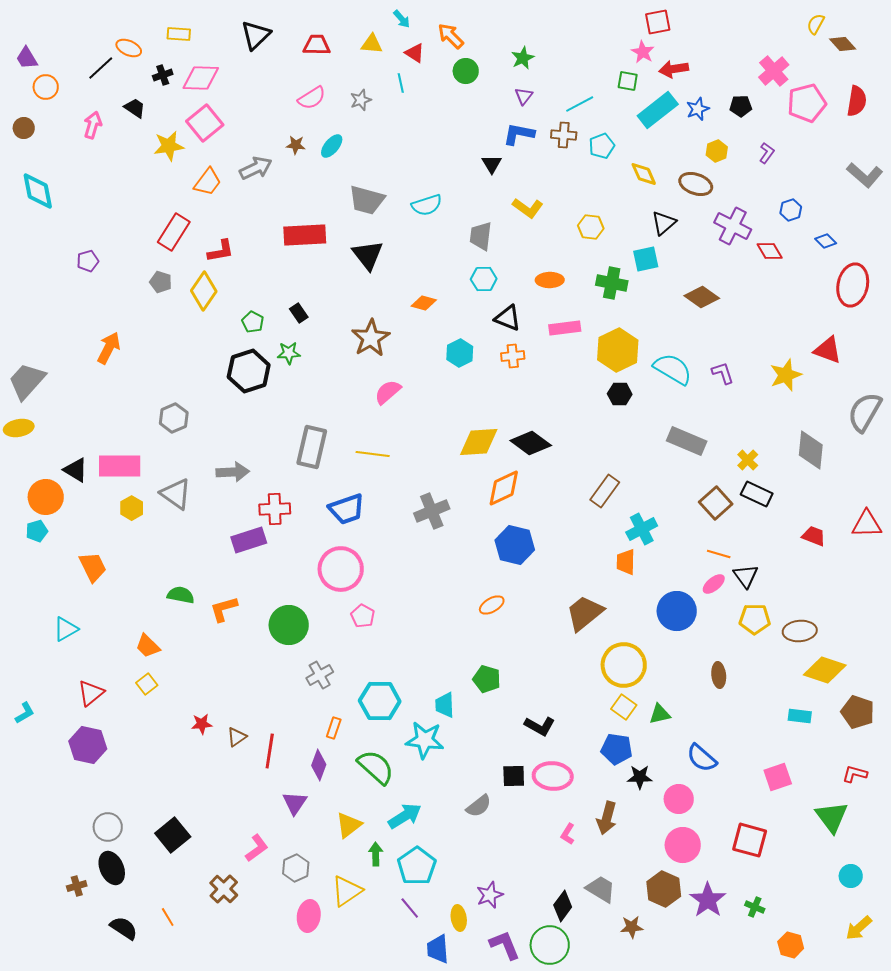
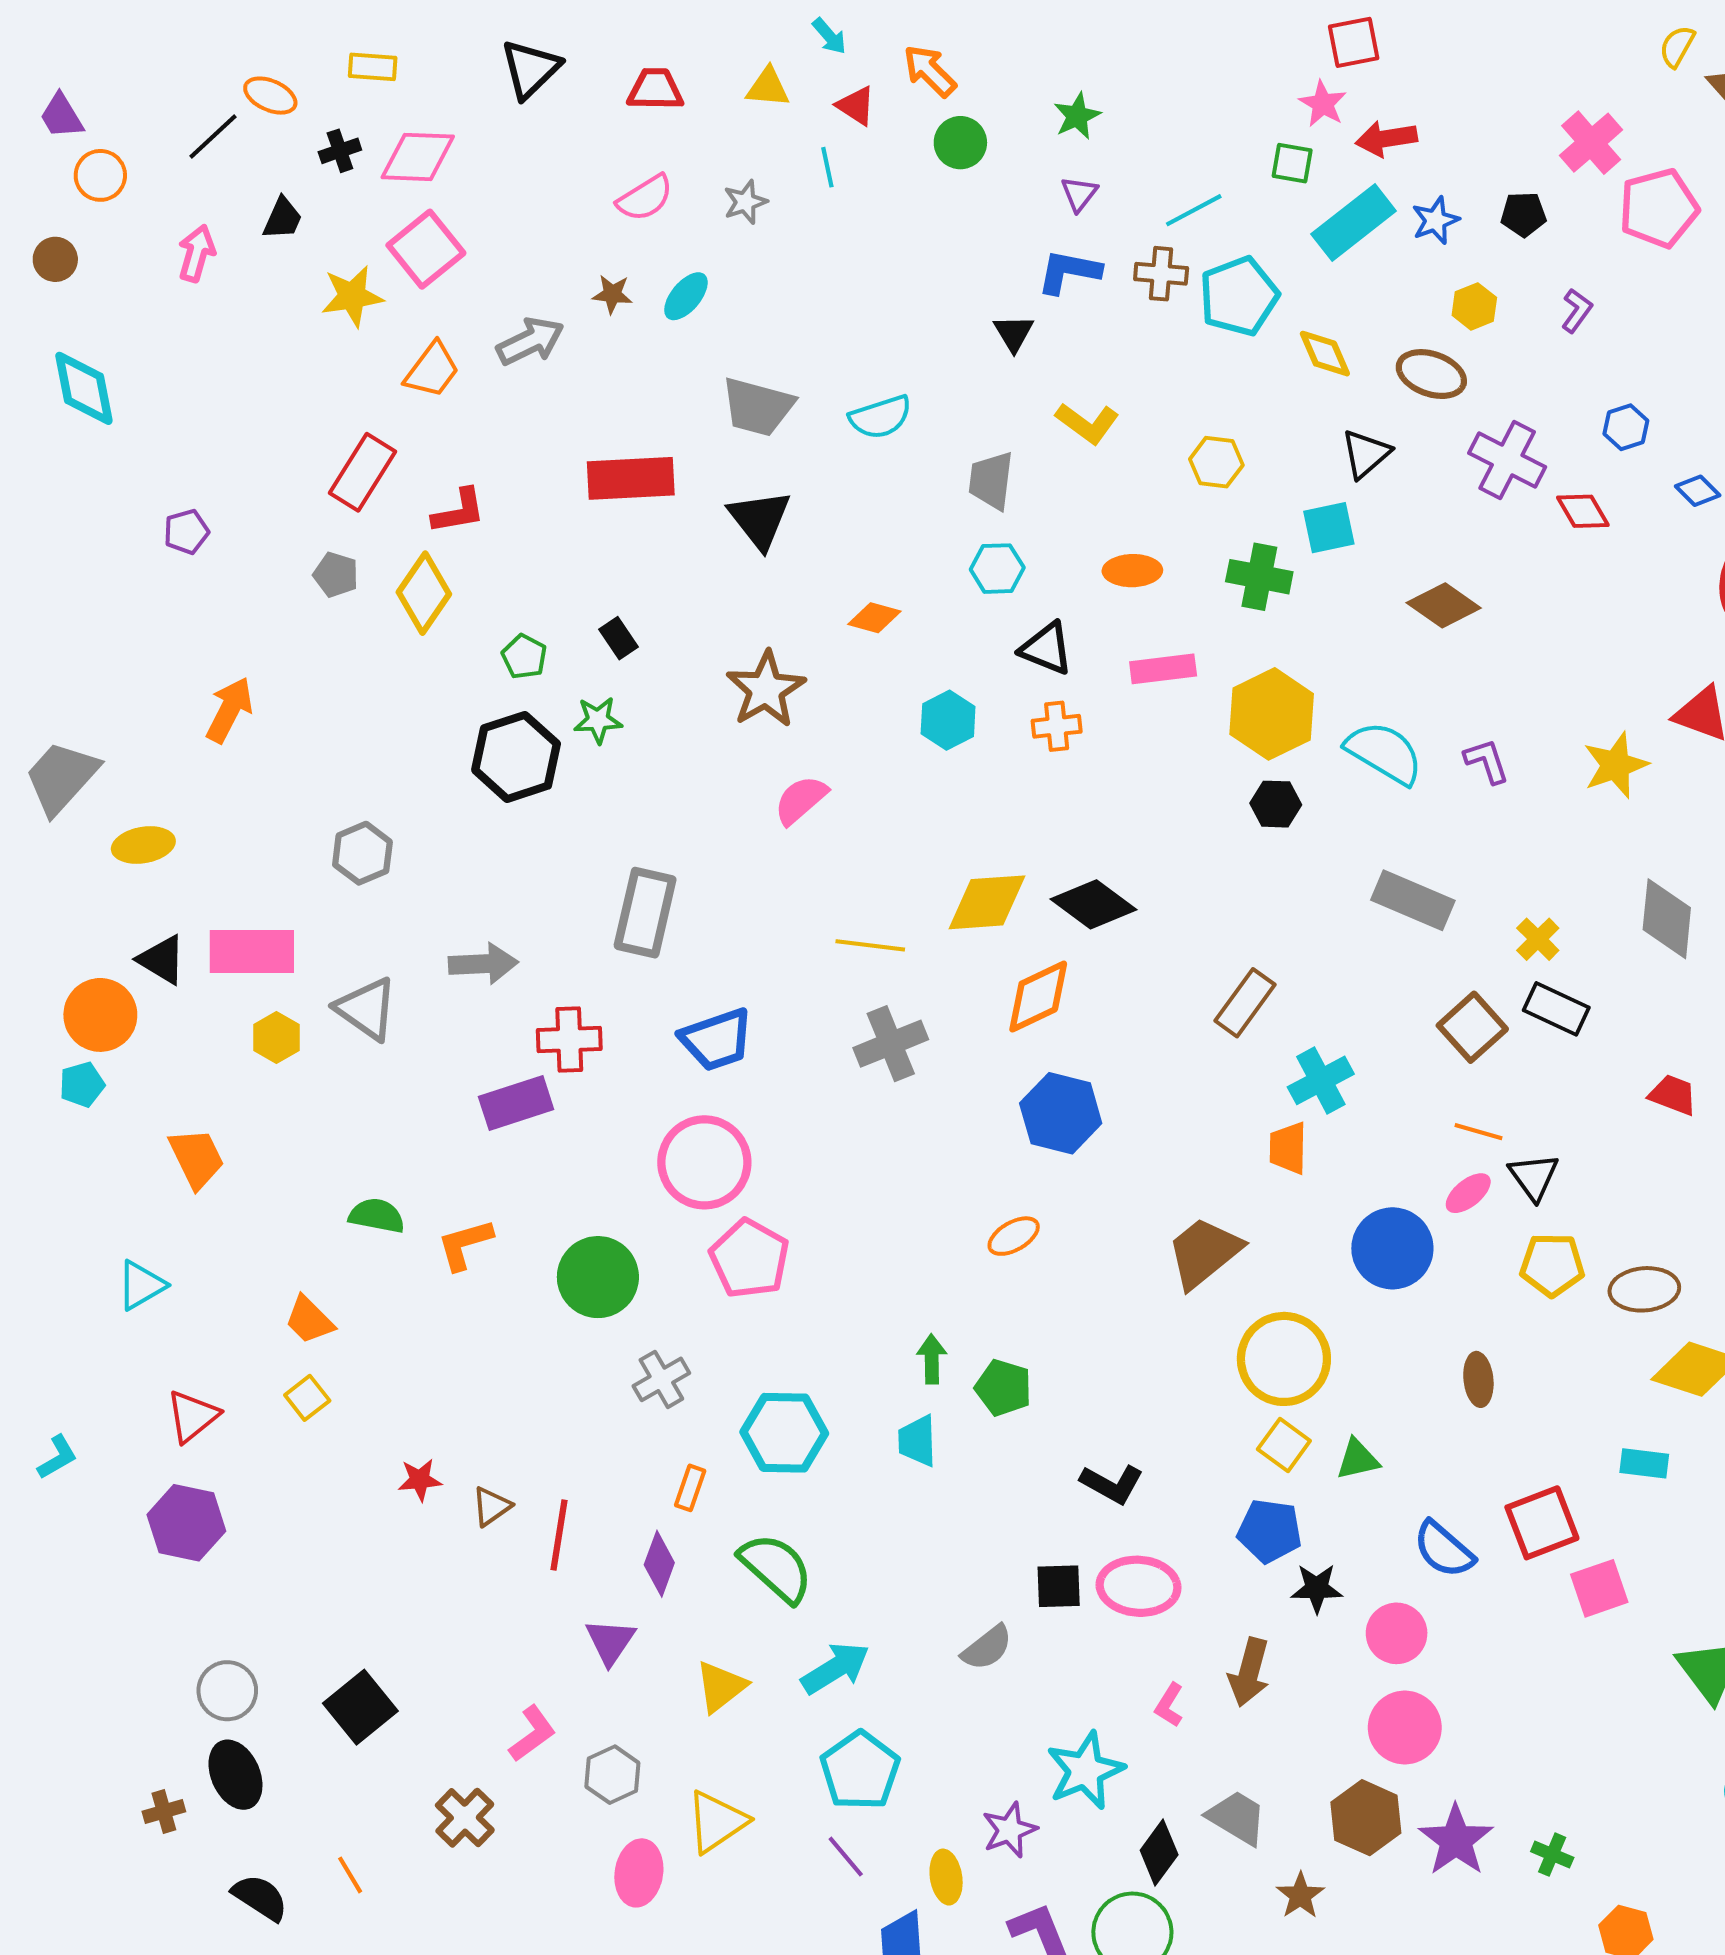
black trapezoid: (135, 108) -> (283, 218), turned 80
cyan pentagon: (602, 146) -> (1239, 296), size x1.5
yellow ellipse: (19, 428) -> (143, 845), moved
yellow line: (373, 454) -> (870, 945), moved
pink pentagon: (363, 616) -> (749, 1259), size x1.6
cyan star: (425, 740) -> (1085, 1771), moved, turned -30
red square: (750, 840) -> (1542, 1523), moved, turned -36
green arrow: (376, 854) -> (932, 1359), moved
brown star: (632, 927) -> (1300, 1895), turned -30

